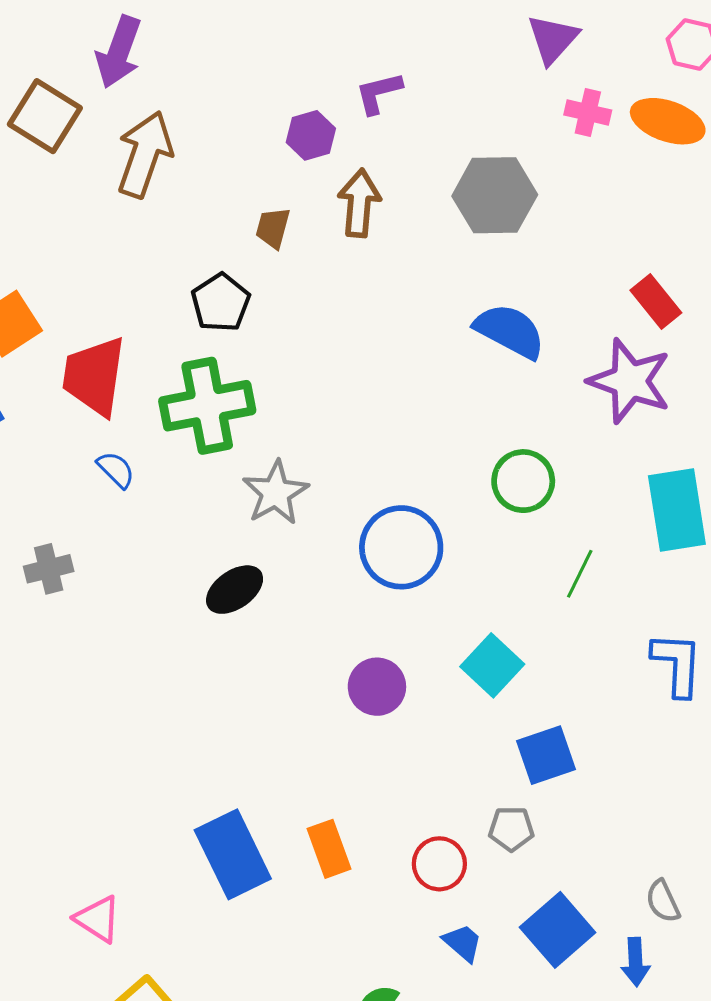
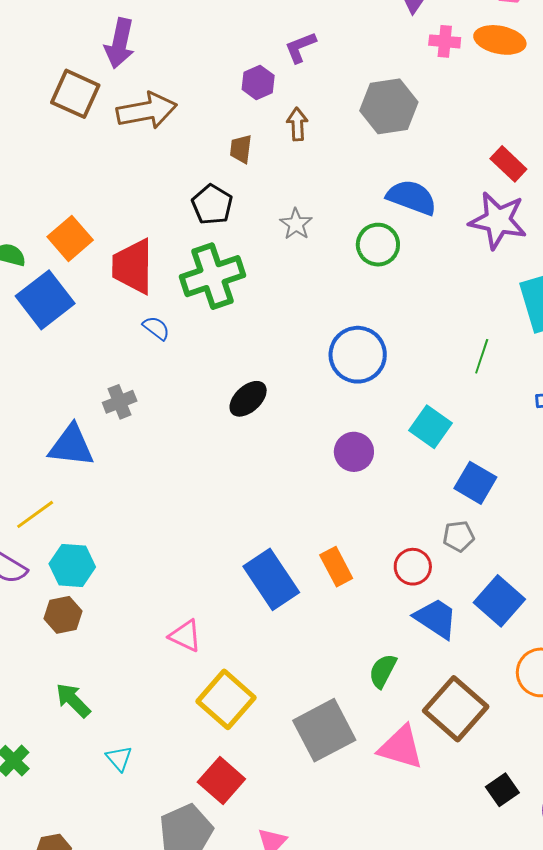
brown arrow: (145, 154) -> (147, 111), turned 68
brown arrow: (359, 203) -> (297, 124), size x0.7
green circle: (523, 481) -> (378, 245), moved
gray star: (276, 493) -> (296, 224), moved, size x0.7
blue square: (546, 755) -> (475, 483), turned -33
blue trapezoid: (463, 943) -> (436, 618), size x1.6

